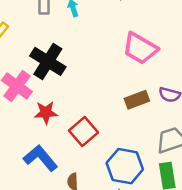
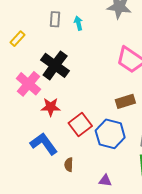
blue hexagon: (125, 166) -> (110, 134), moved

